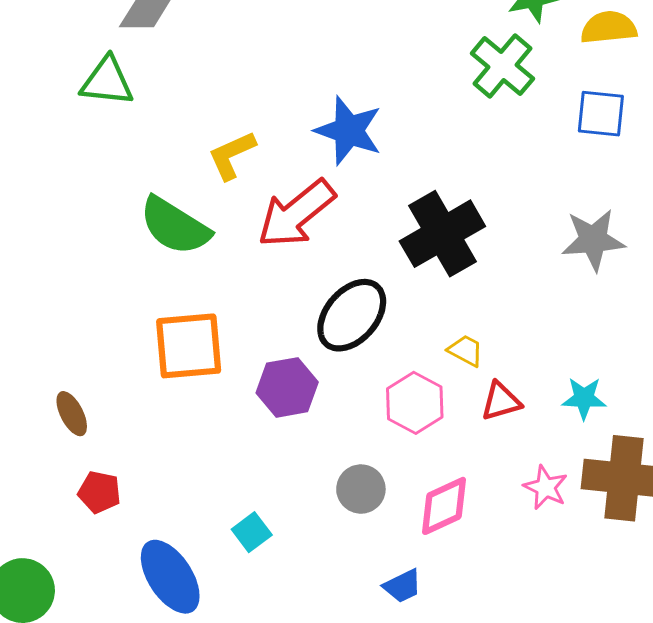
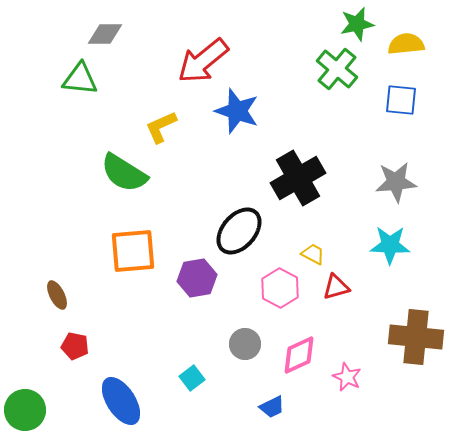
red arrow: (296, 214) -> (203, 61), moved
cyan star: (584, 398) -> (390, 245), moved, size x1.4
pink star: (546, 487) -> (347, 377), moved
cyan square: (252, 532) -> (192, 378), moved

